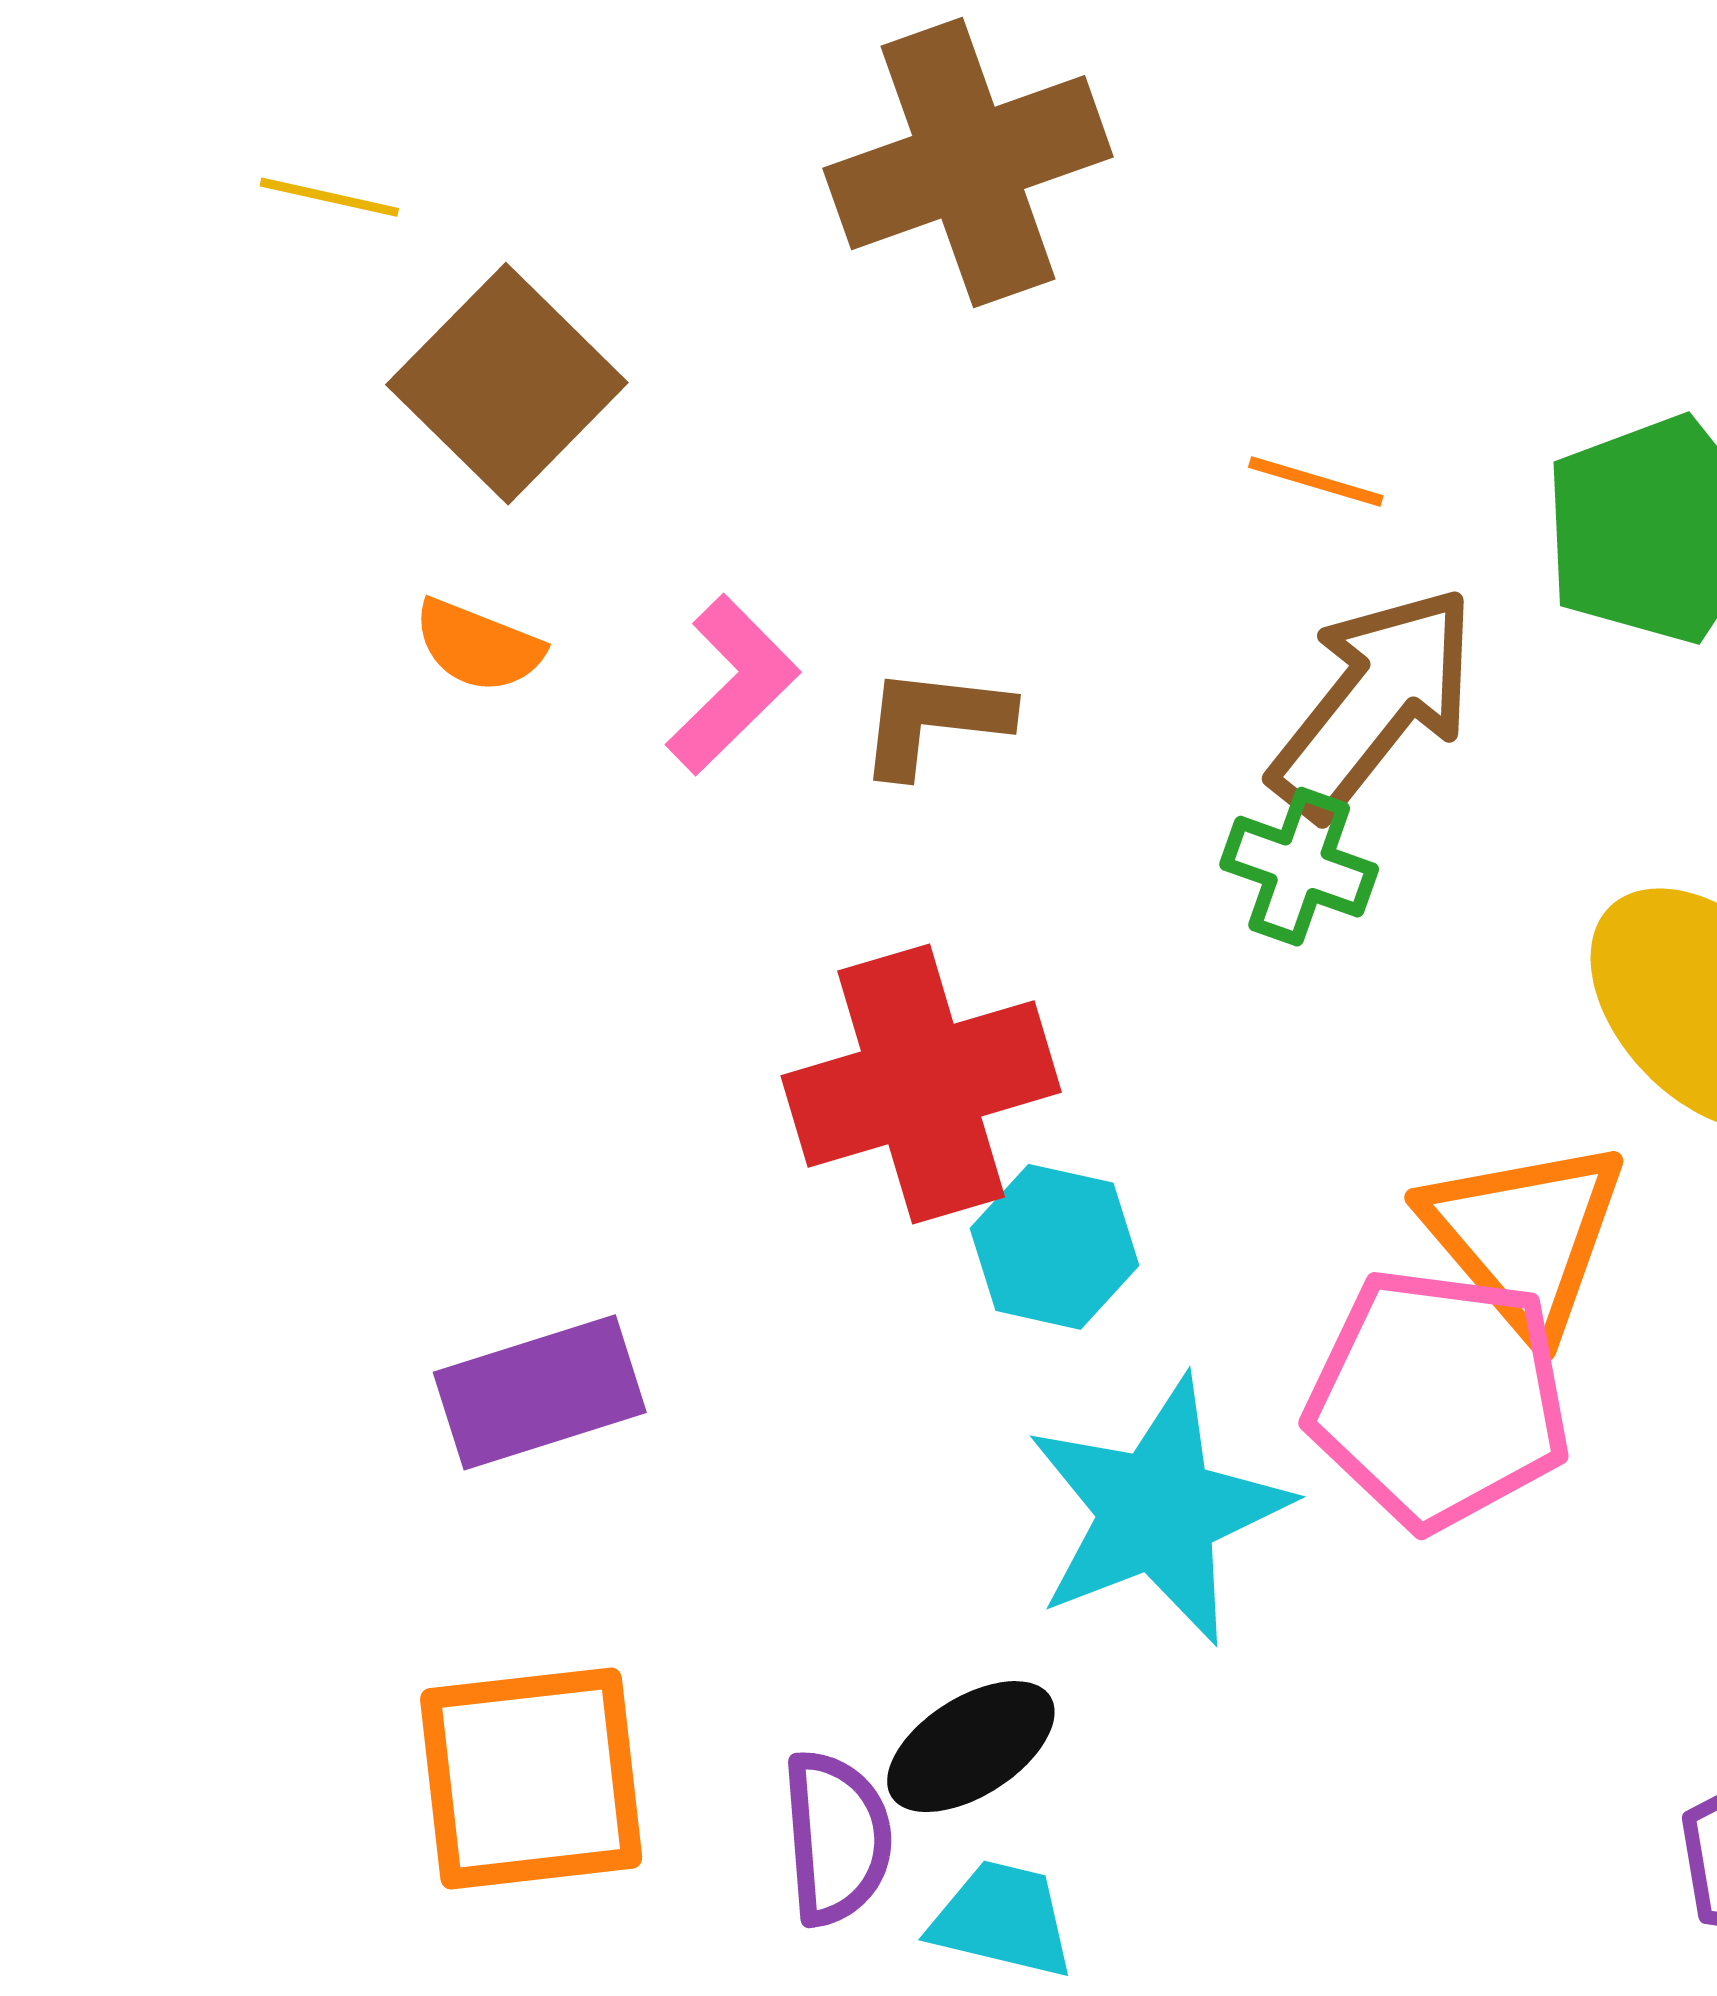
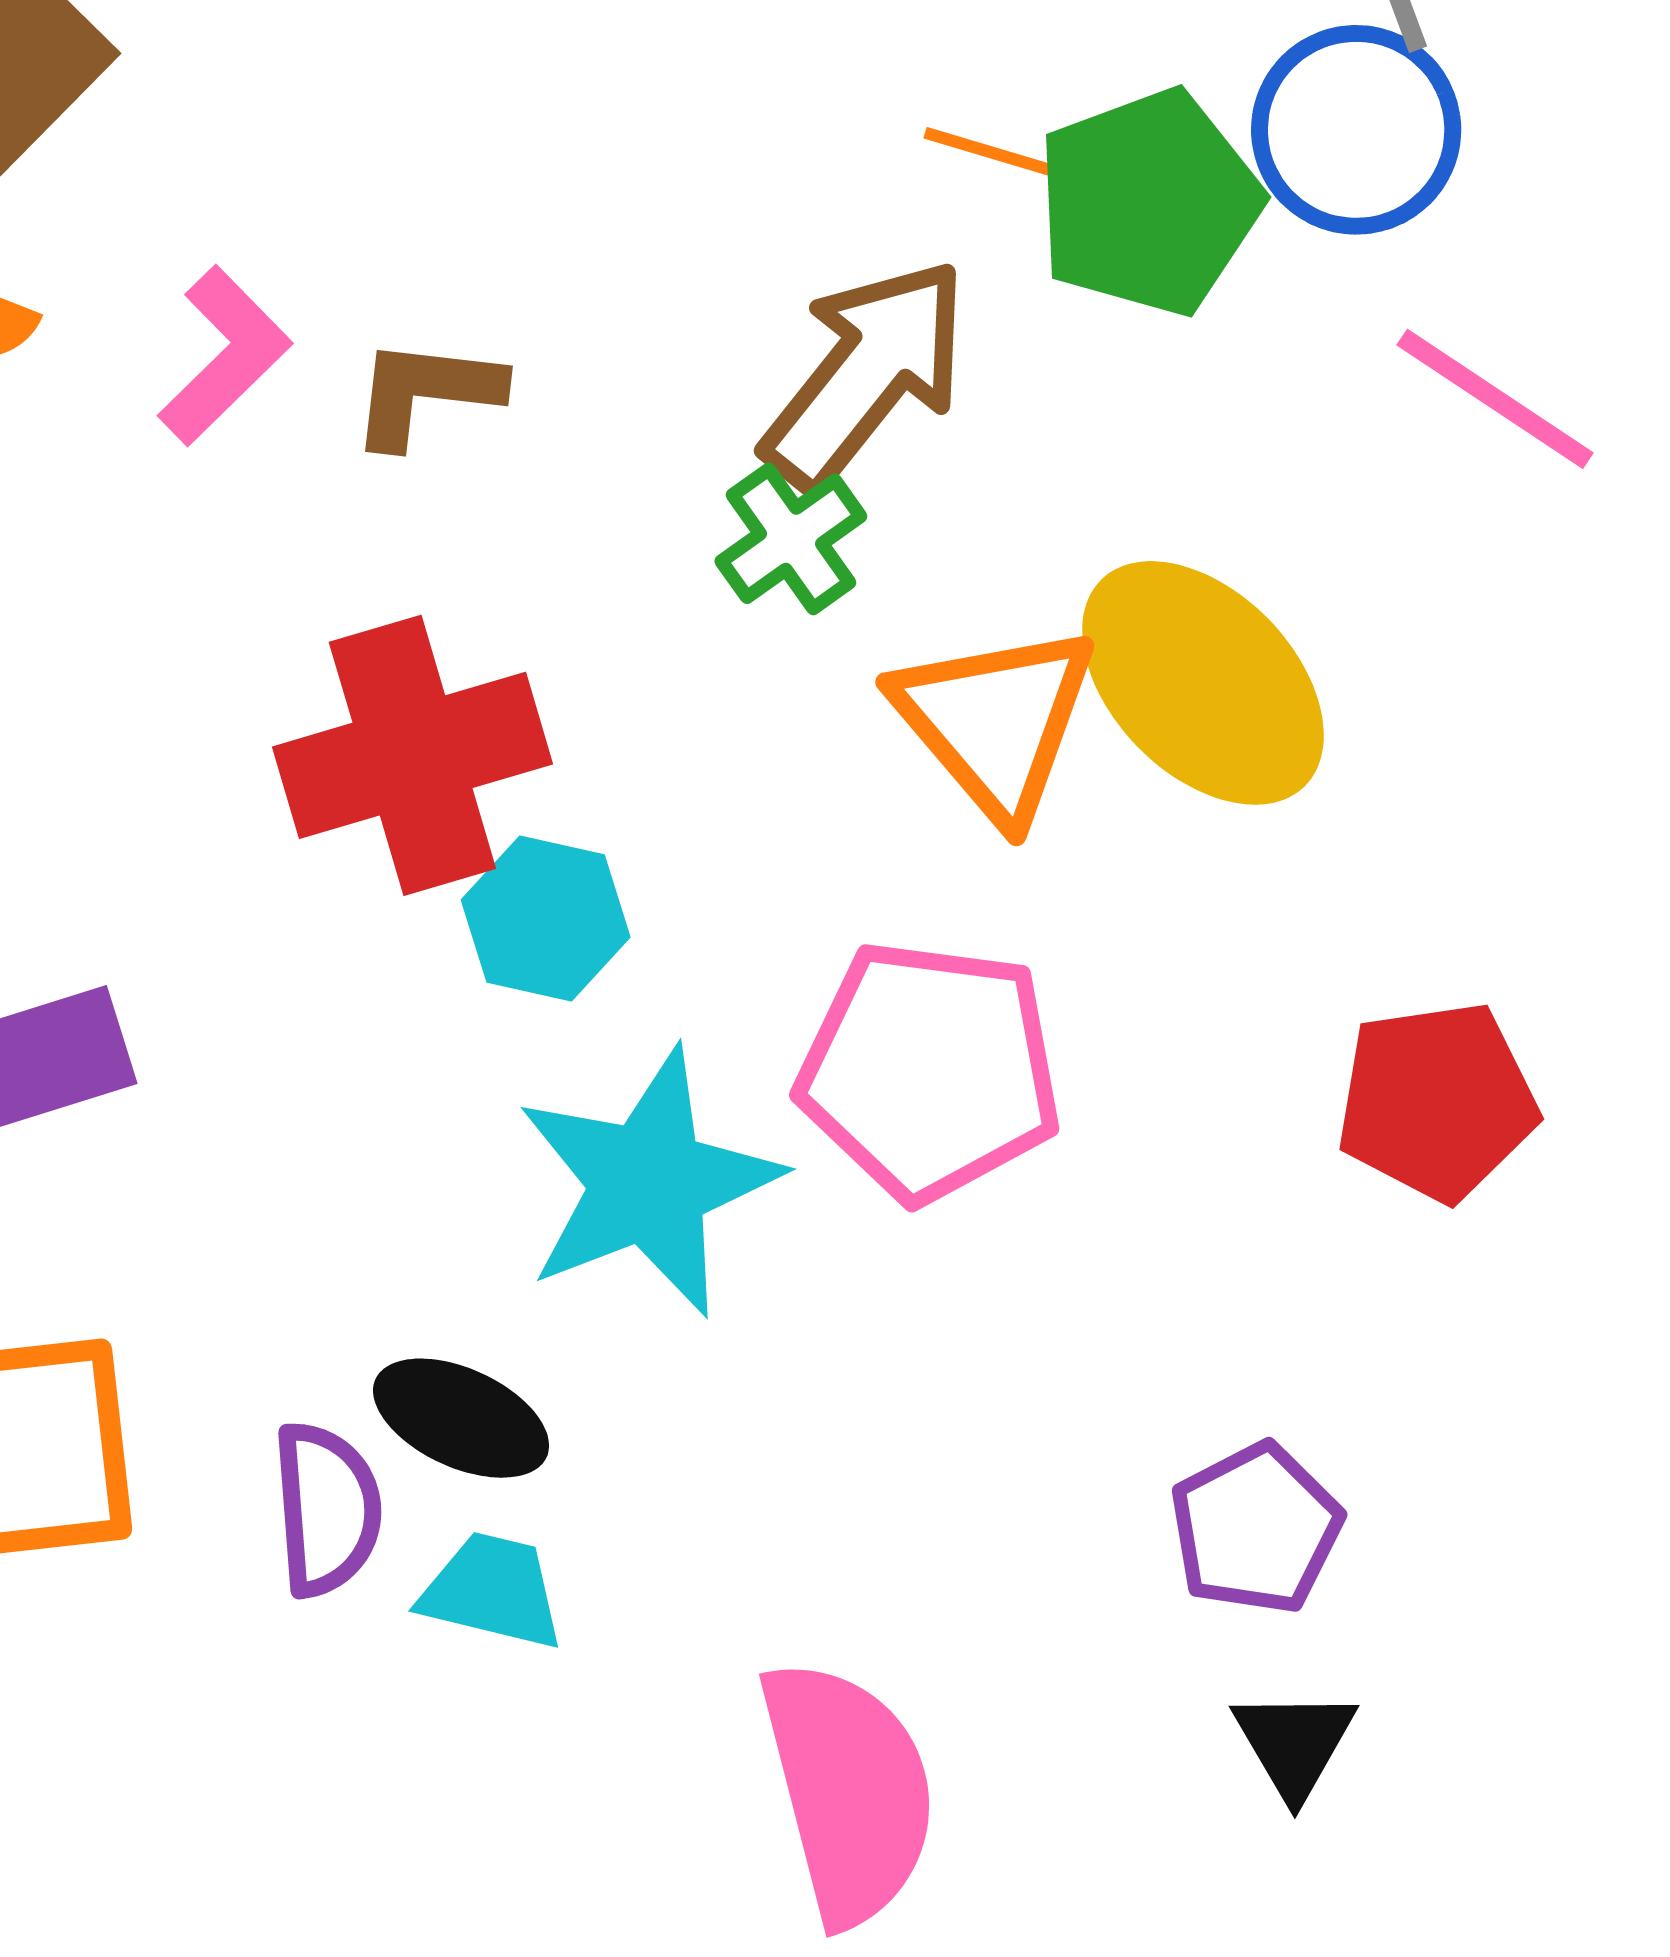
orange line: (1316, 482) -> (991, 152), moved
green cross: (1299, 867) -> (791, 539), turned 35
orange triangle: (1524, 1237) -> (995, 721), moved
black ellipse: (971, 1747) -> (461, 1418), turned 57

